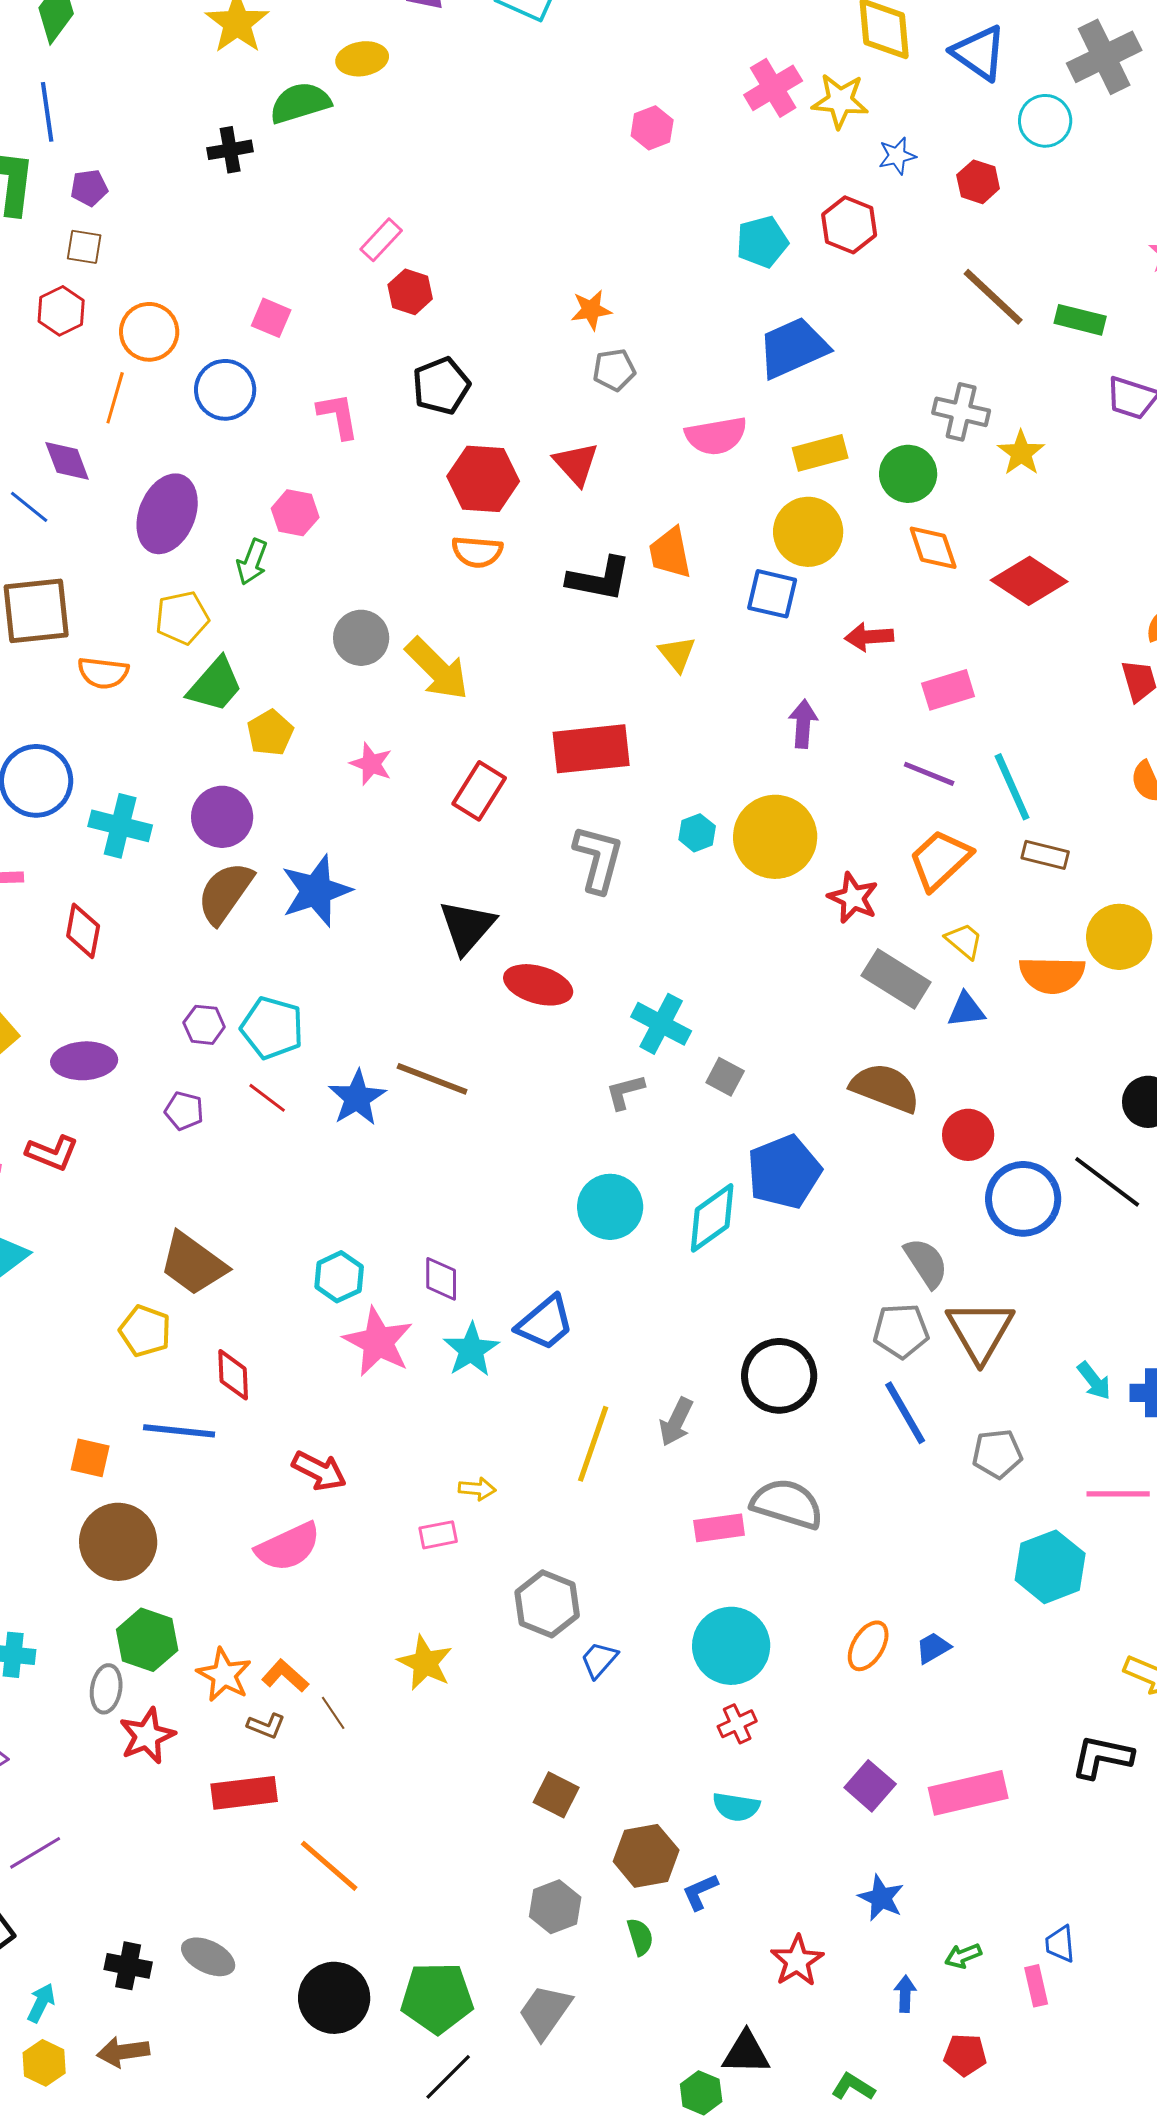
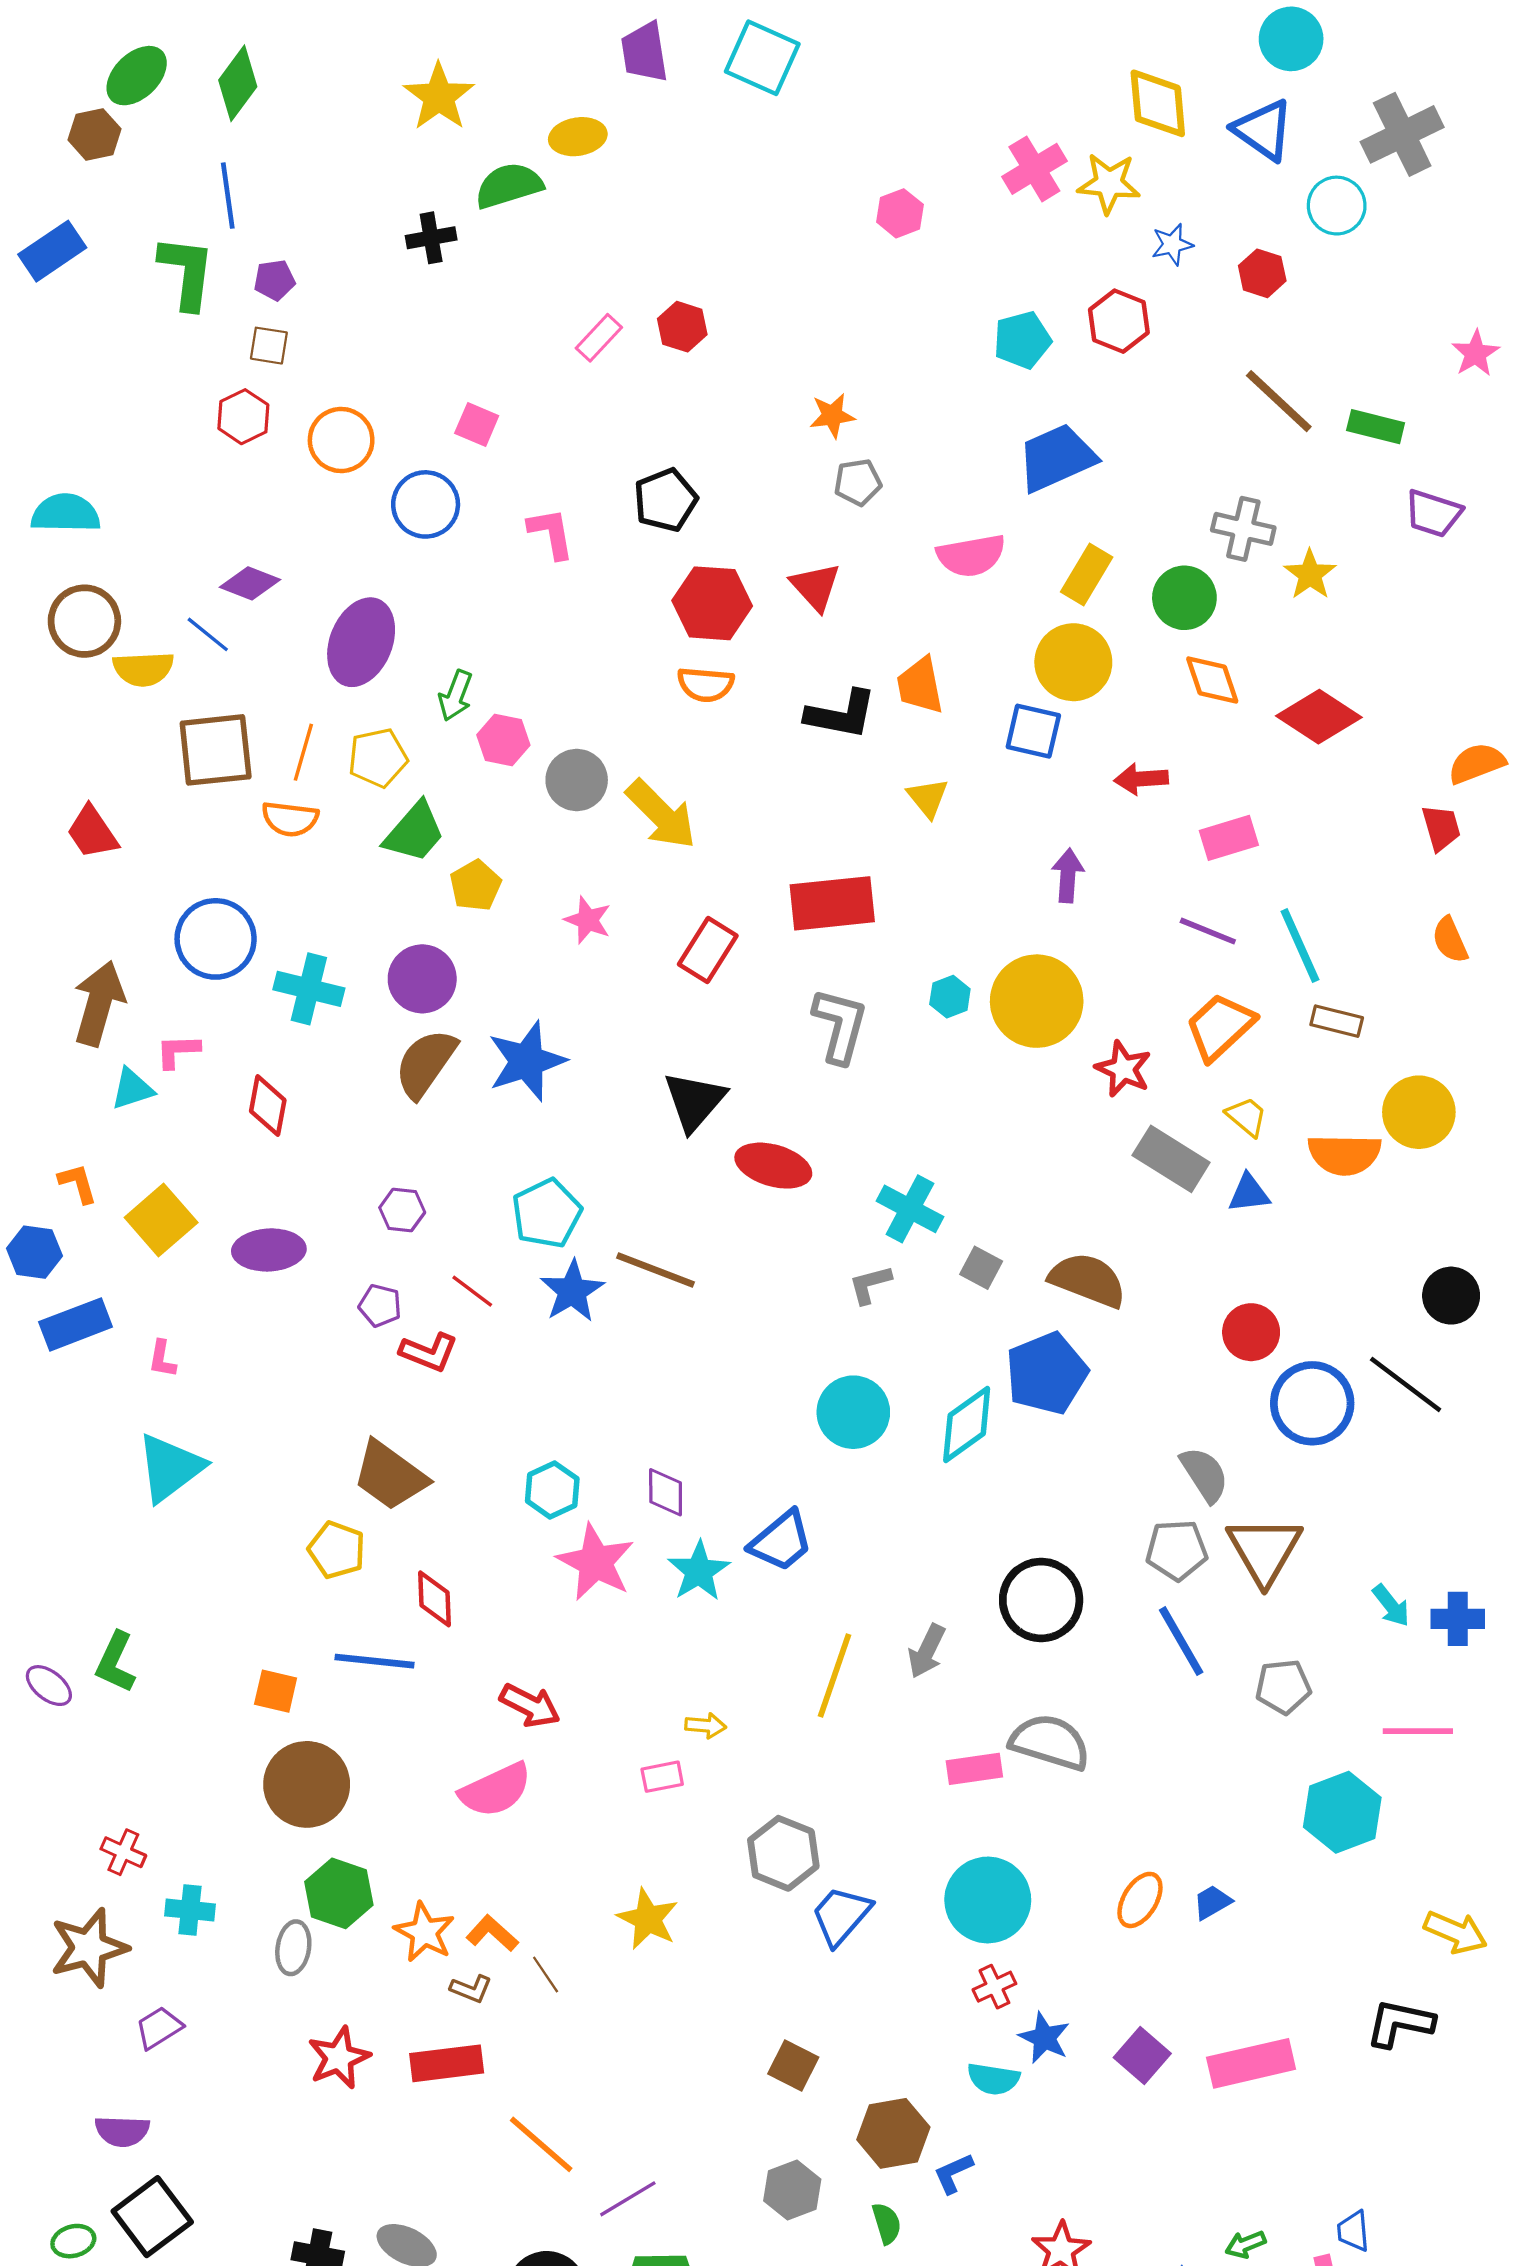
red hexagon: (410, 292) -> (682, 327), moved
orange line: (115, 398) -> (303, 752), moved
yellow rectangle: (820, 453) -> (1087, 574), turned -44
purple diamond: (67, 461) -> (250, 583), turned -48
pink hexagon: (295, 513) -> (503, 740), moved
cyan pentagon: (272, 1028) -> (547, 1213), moved, turned 30
brown semicircle: (885, 1088) -> (1088, 1280), moved
red L-shape: (52, 1153) -> (429, 1352), moved
blue trapezoid: (599, 1660) -> (841, 1916), size x1.5
red star: (147, 1736) -> (339, 2058), moved
purple line: (35, 1853) -> (628, 2199), moved
blue star: (881, 1898) -> (1044, 2038), moved

